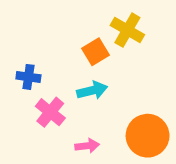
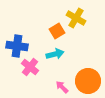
blue cross: (28, 77) -> (17, 46), size x1.5
pink arrow: (87, 146) -> (62, 87), moved, turned -128

